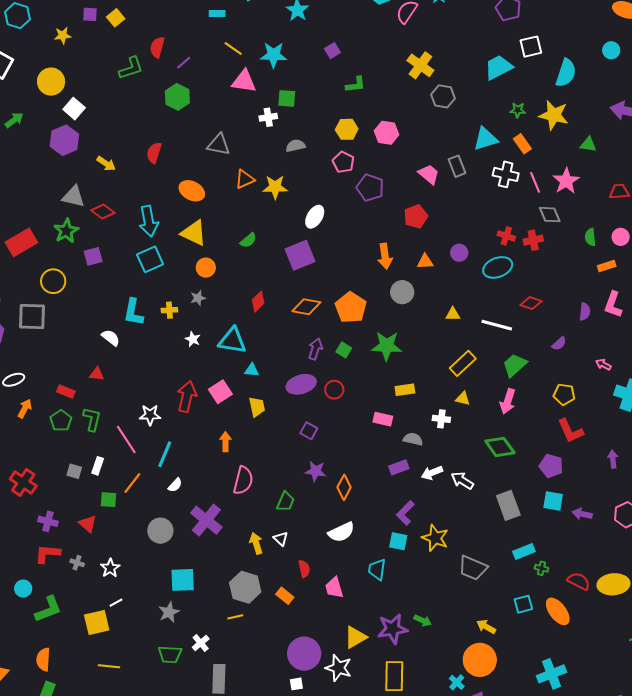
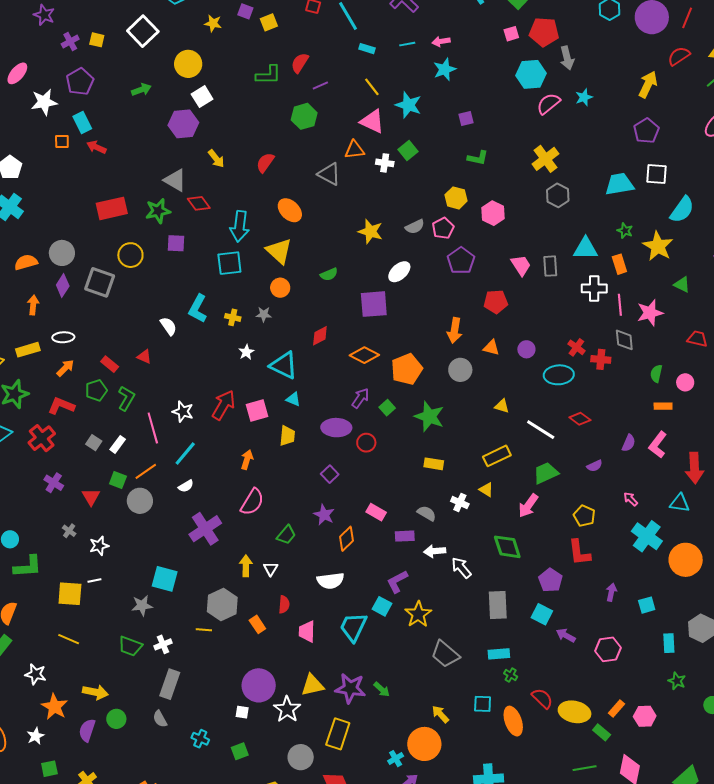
green square: (287, 98) -> (408, 151), turned 30
gray semicircle: (296, 146) -> (415, 227), moved, turned 150
white cross: (506, 174) -> (594, 288), turned -30
orange triangle: (245, 179) -> (354, 150), moved
pink rectangle: (383, 419) -> (376, 512), moved
gray circle: (160, 531) -> (140, 501), moved
red L-shape: (48, 554) -> (61, 406), moved
cyan trapezoid: (377, 569) -> (353, 627), size x1.4

